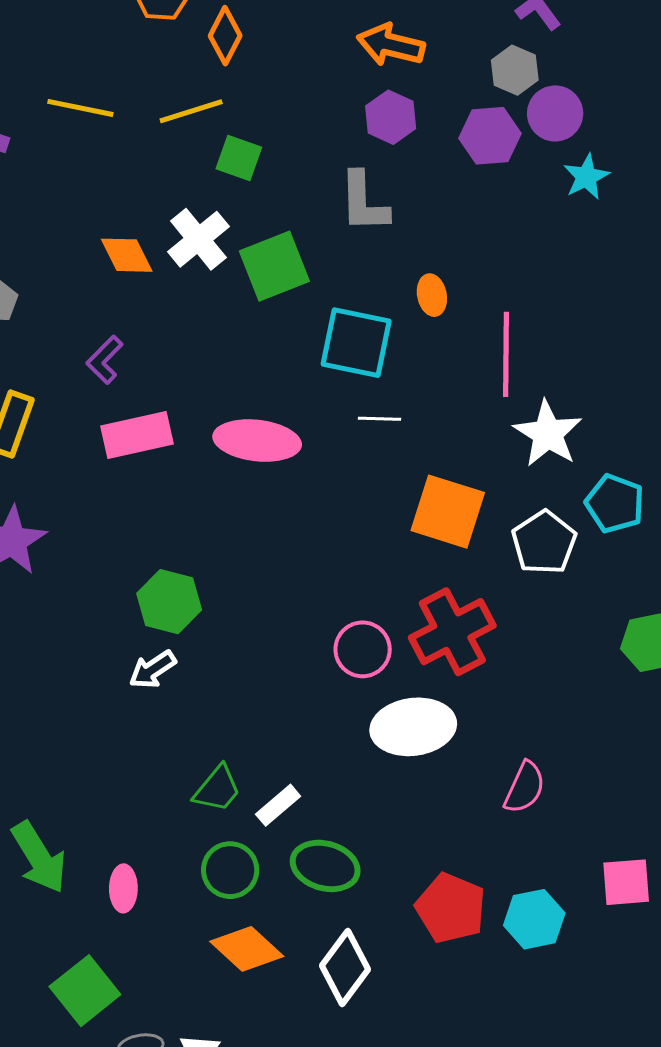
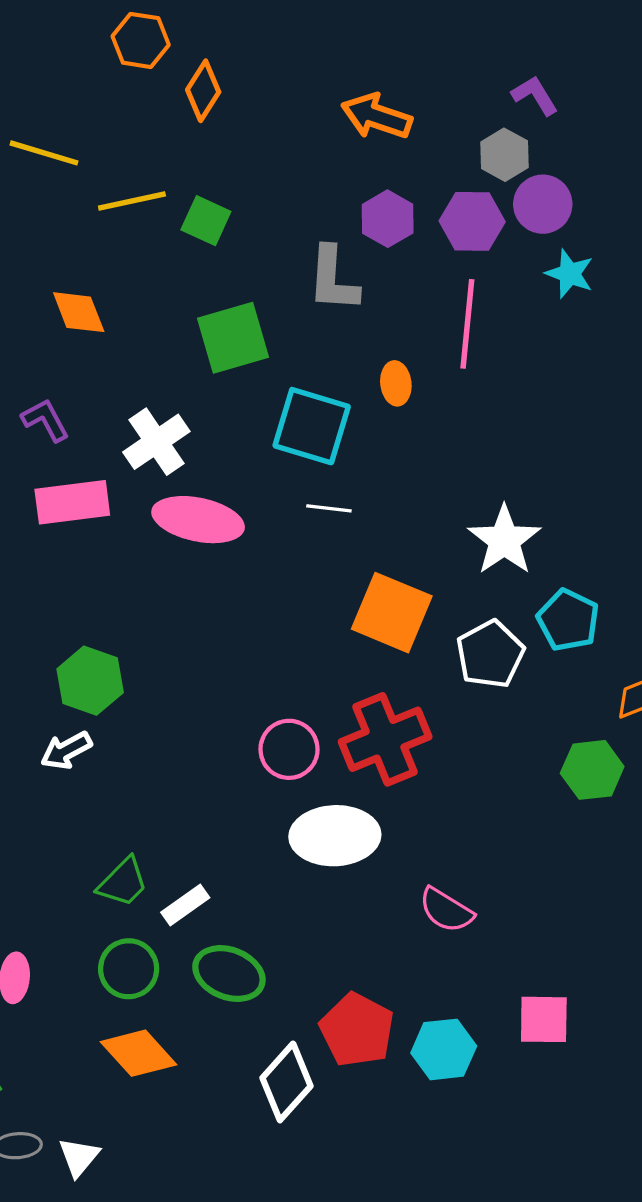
yellow line: (191, 111) -> (132, 201), moved
purple hexagon: (391, 117) -> (388, 219), moved
cyan star: (586, 177) -> (570, 274), turned -30
white cross: (198, 239) -> (156, 442), moved
pink line: (506, 354) -> (467, 324), moved
purple L-shape: (105, 360) -> (45, 420), turned 102
pink semicircle: (525, 787) -> (446, 910), turned 92
white diamond: (345, 968) -> (287, 1082), moved

